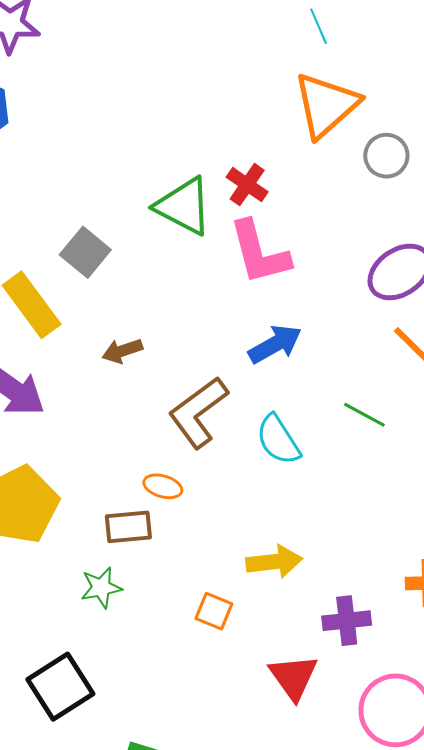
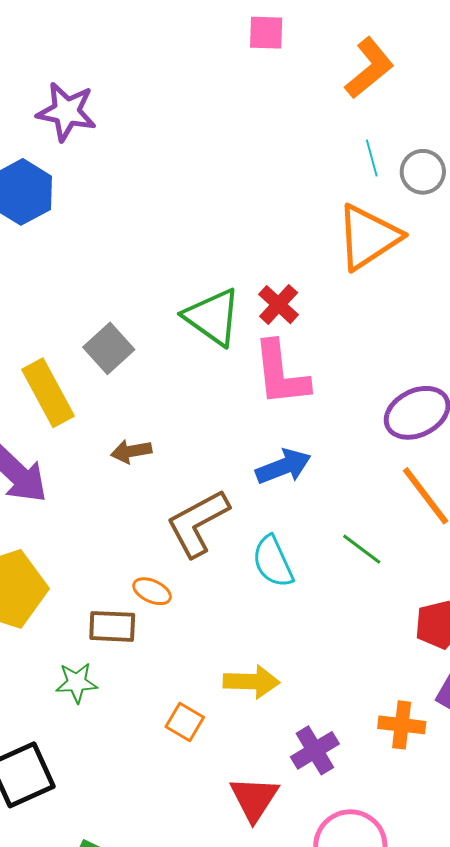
gray circle: (386, 156) -> (423, 172), moved
purple cross: (347, 621) -> (315, 750), turned -33

